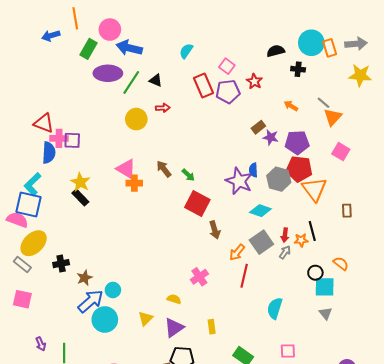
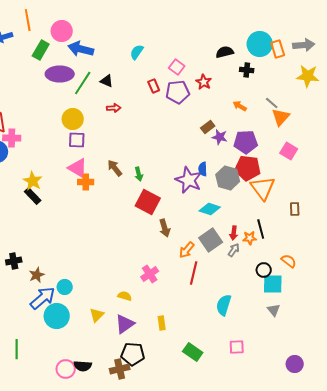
red rectangle: (203, 85) -> (154, 86), size x0.6
yellow circle: (136, 119) -> (73, 119), moved
purple square: (72, 140) -> (77, 140), moved
green arrow: (188, 175) -> (139, 174), turned 32

